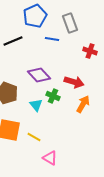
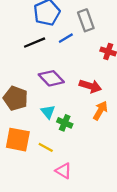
blue line: (52, 39) -> (66, 38), turned -40
black line: (13, 41) -> (35, 43), moved
green cross: (53, 96) -> (65, 123), moved

